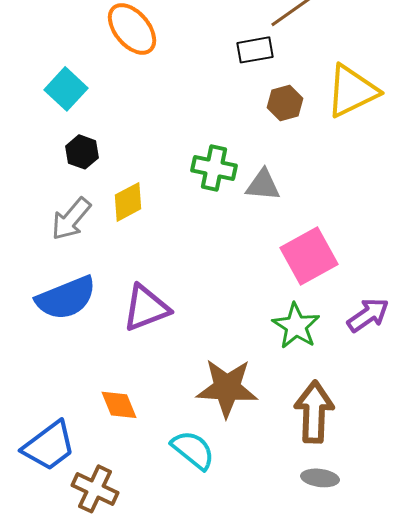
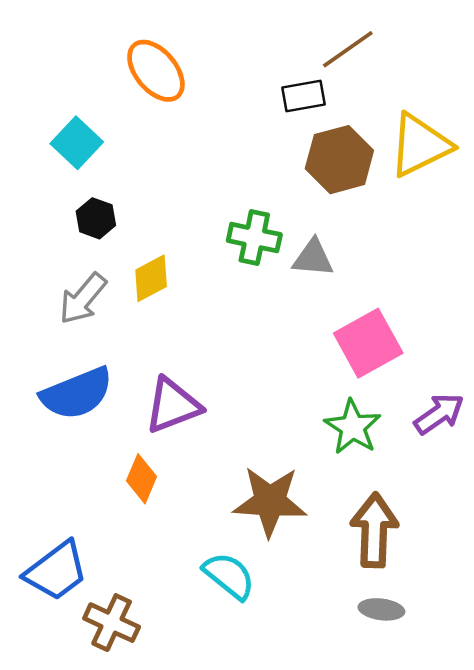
brown hexagon: (285, 103) -> (339, 160), size x1.6
orange diamond: (119, 405) -> (142, 479), moved, turned 45

